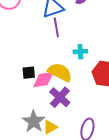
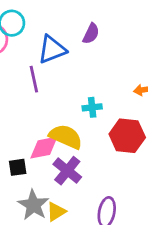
purple line: (56, 27) -> (34, 79), moved
black square: (29, 73) -> (18, 167), moved

